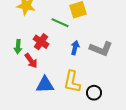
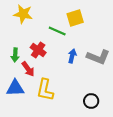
yellow L-shape: (72, 82) -> (45, 90), moved
blue triangle: (45, 85) -> (15, 88), moved

